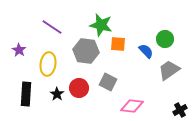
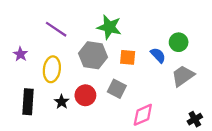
orange square: (118, 44) -> (128, 57), moved
pink diamond: (132, 106) -> (143, 115), turned -30

